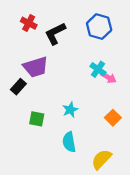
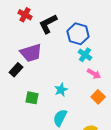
blue hexagon: (99, 27) -> (78, 34), moved
pink arrow: (108, 77) -> (94, 74), moved
cyan semicircle: (69, 142) -> (60, 118), turned 36

